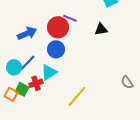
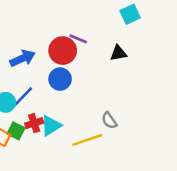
cyan triangle: (49, 72) -> (51, 126), moved
gray semicircle: (127, 82) -> (109, 120), moved
yellow line: (77, 96) -> (87, 140), turned 30

